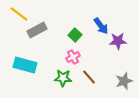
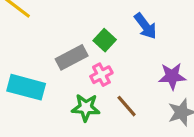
gray rectangle: (37, 30) -> (72, 57), moved
purple star: (118, 41) -> (172, 76), moved

